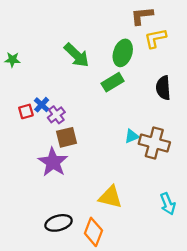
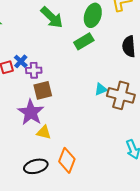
purple cross: (56, 115) -> (34, 70), turned 35
yellow triangle: (110, 197) -> (44, 132), moved, size x0.7
orange diamond: (93, 232) -> (67, 160), moved

